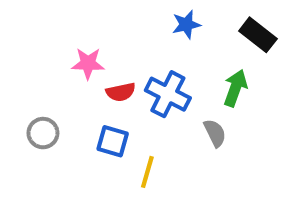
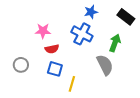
red semicircle: (121, 92) -> (52, 49), moved
blue cross: (168, 94) -> (82, 34), moved
gray semicircle: (215, 133) -> (105, 65), size x1.5

